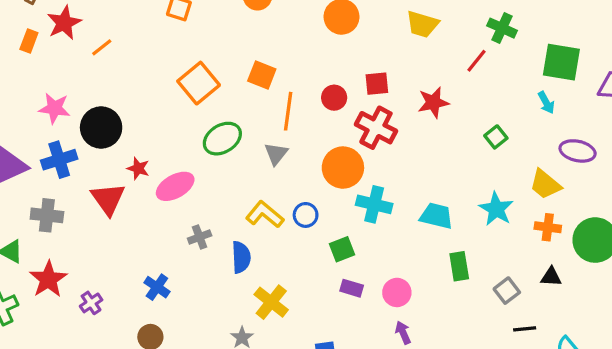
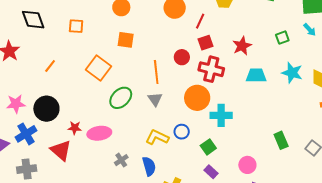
orange line: (102, 47) -> (50, 66), moved
red line: (476, 61) -> (200, 21), moved
orange square: (262, 75) -> (126, 40), moved
green square: (496, 137) -> (282, 38), moved, turned 32
pink ellipse: (175, 186) -> (99, 133), turned 35
cyan star: (496, 209) -> (292, 73), moved
cyan trapezoid: (436, 216) -> (256, 76), moved
purple rectangle: (352, 288) -> (211, 172), moved, turned 40

